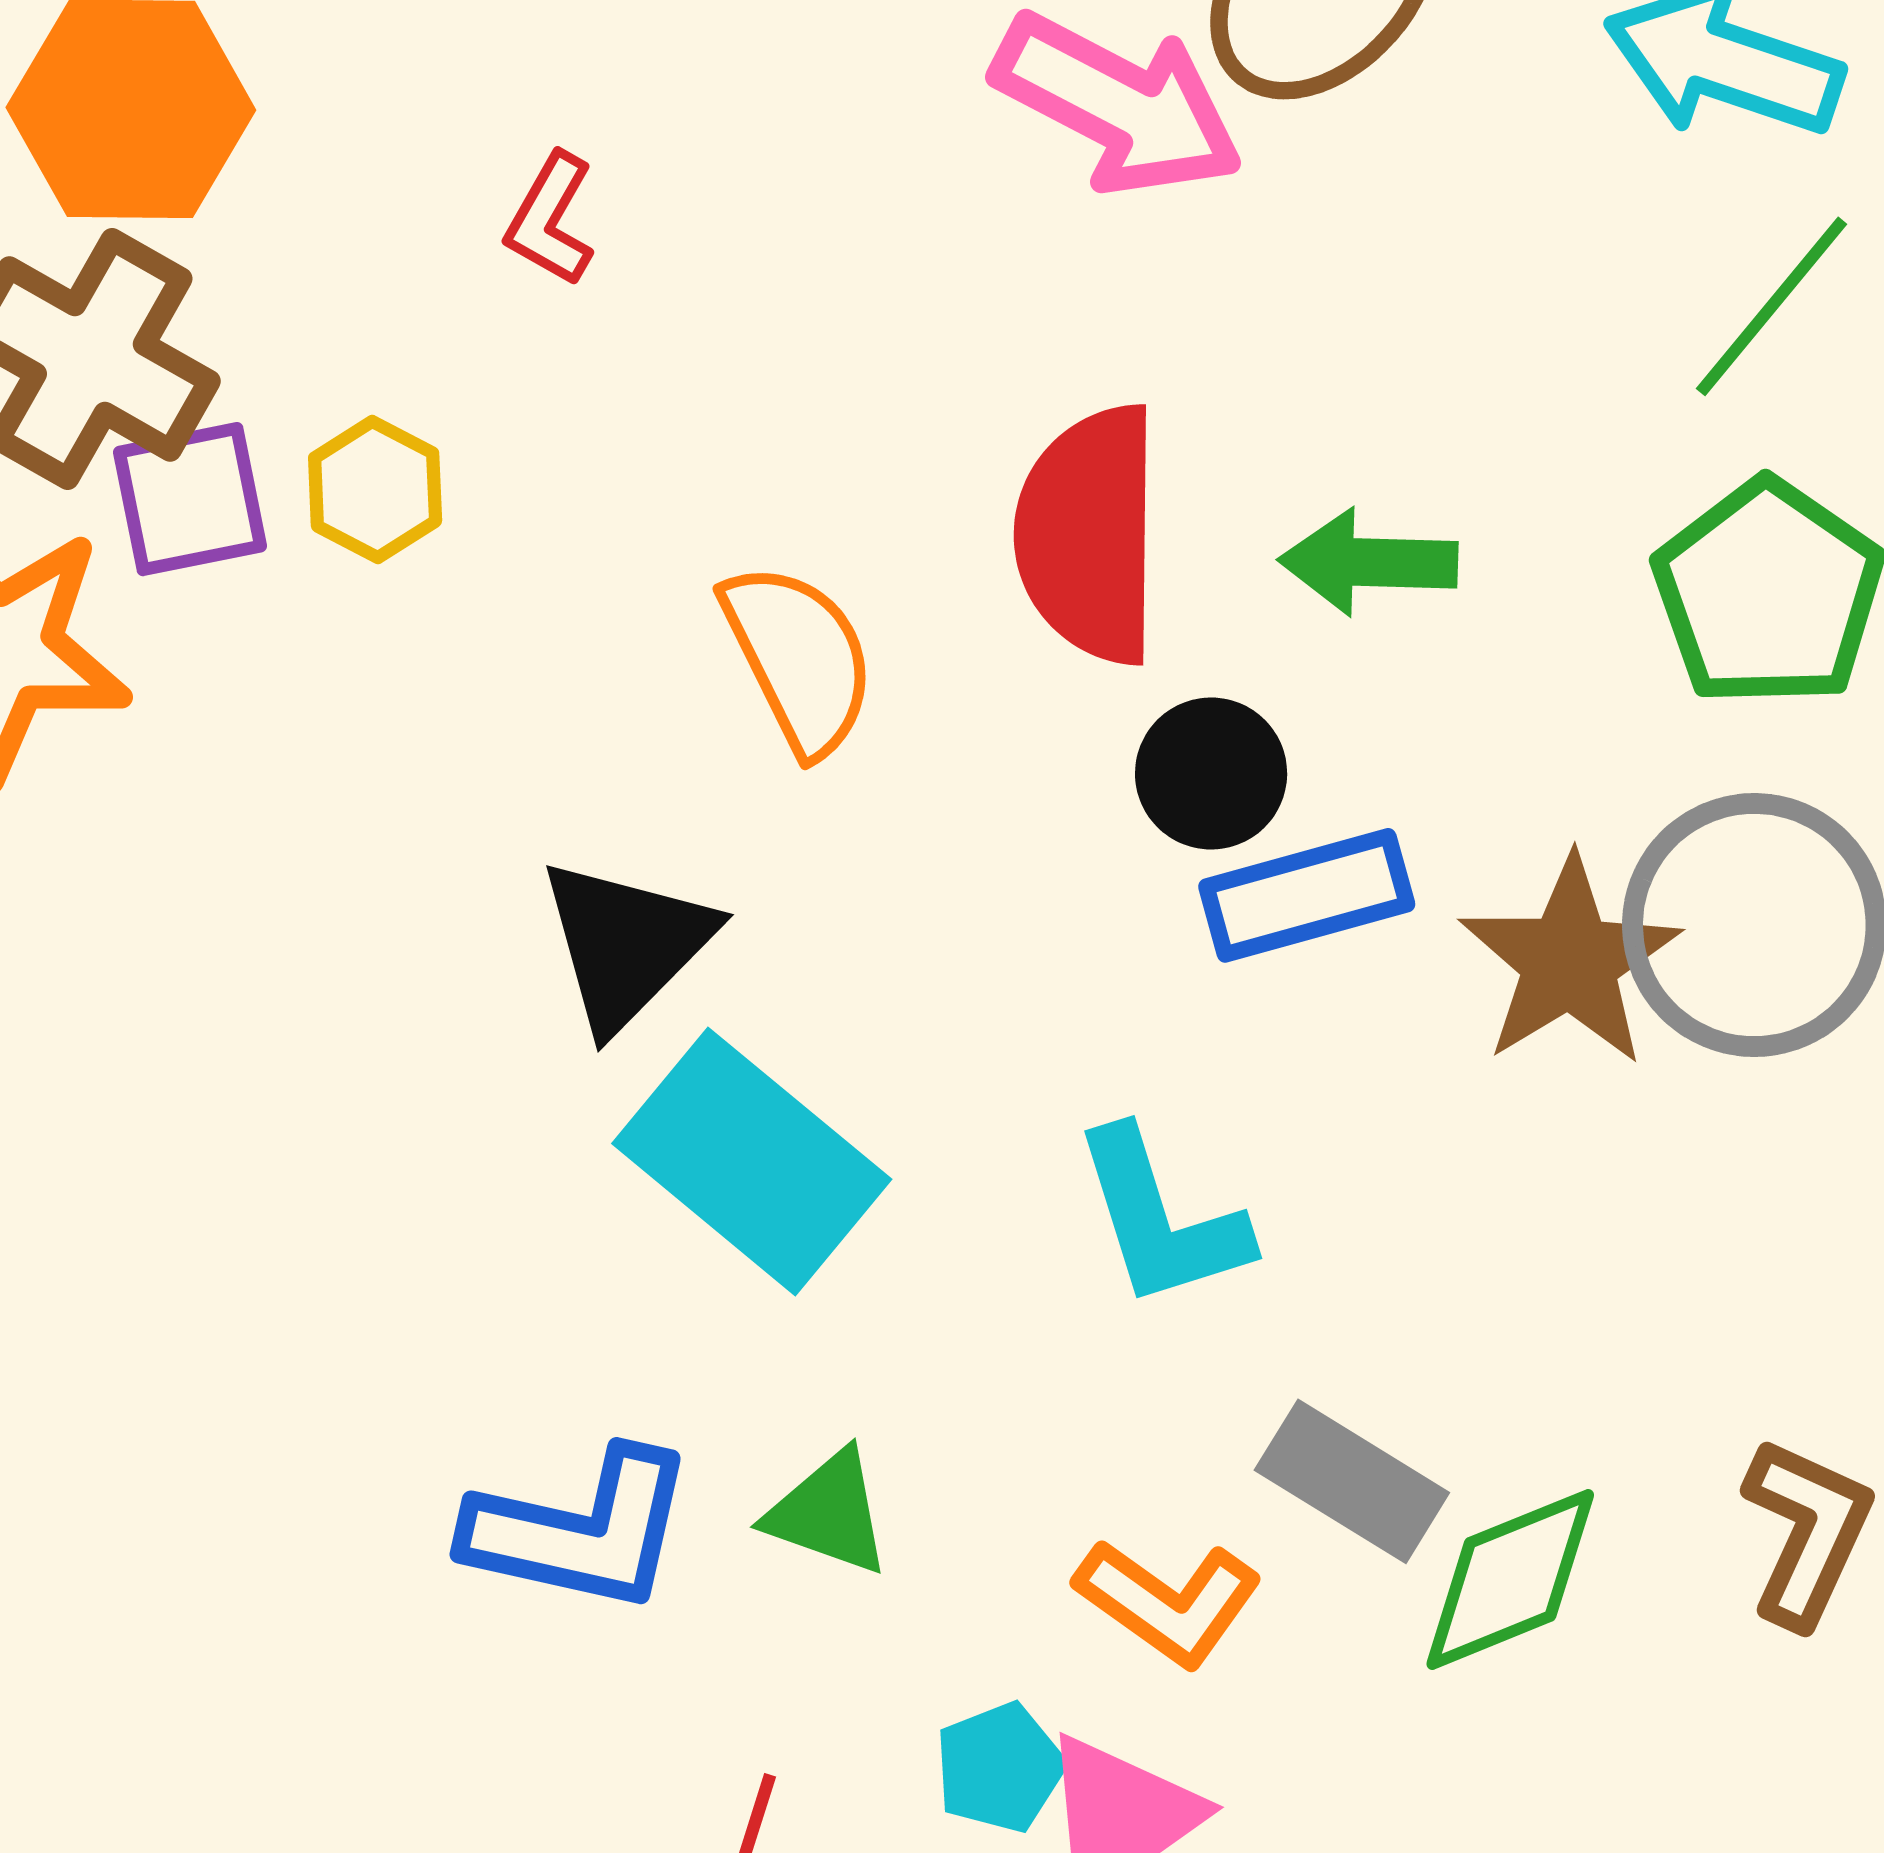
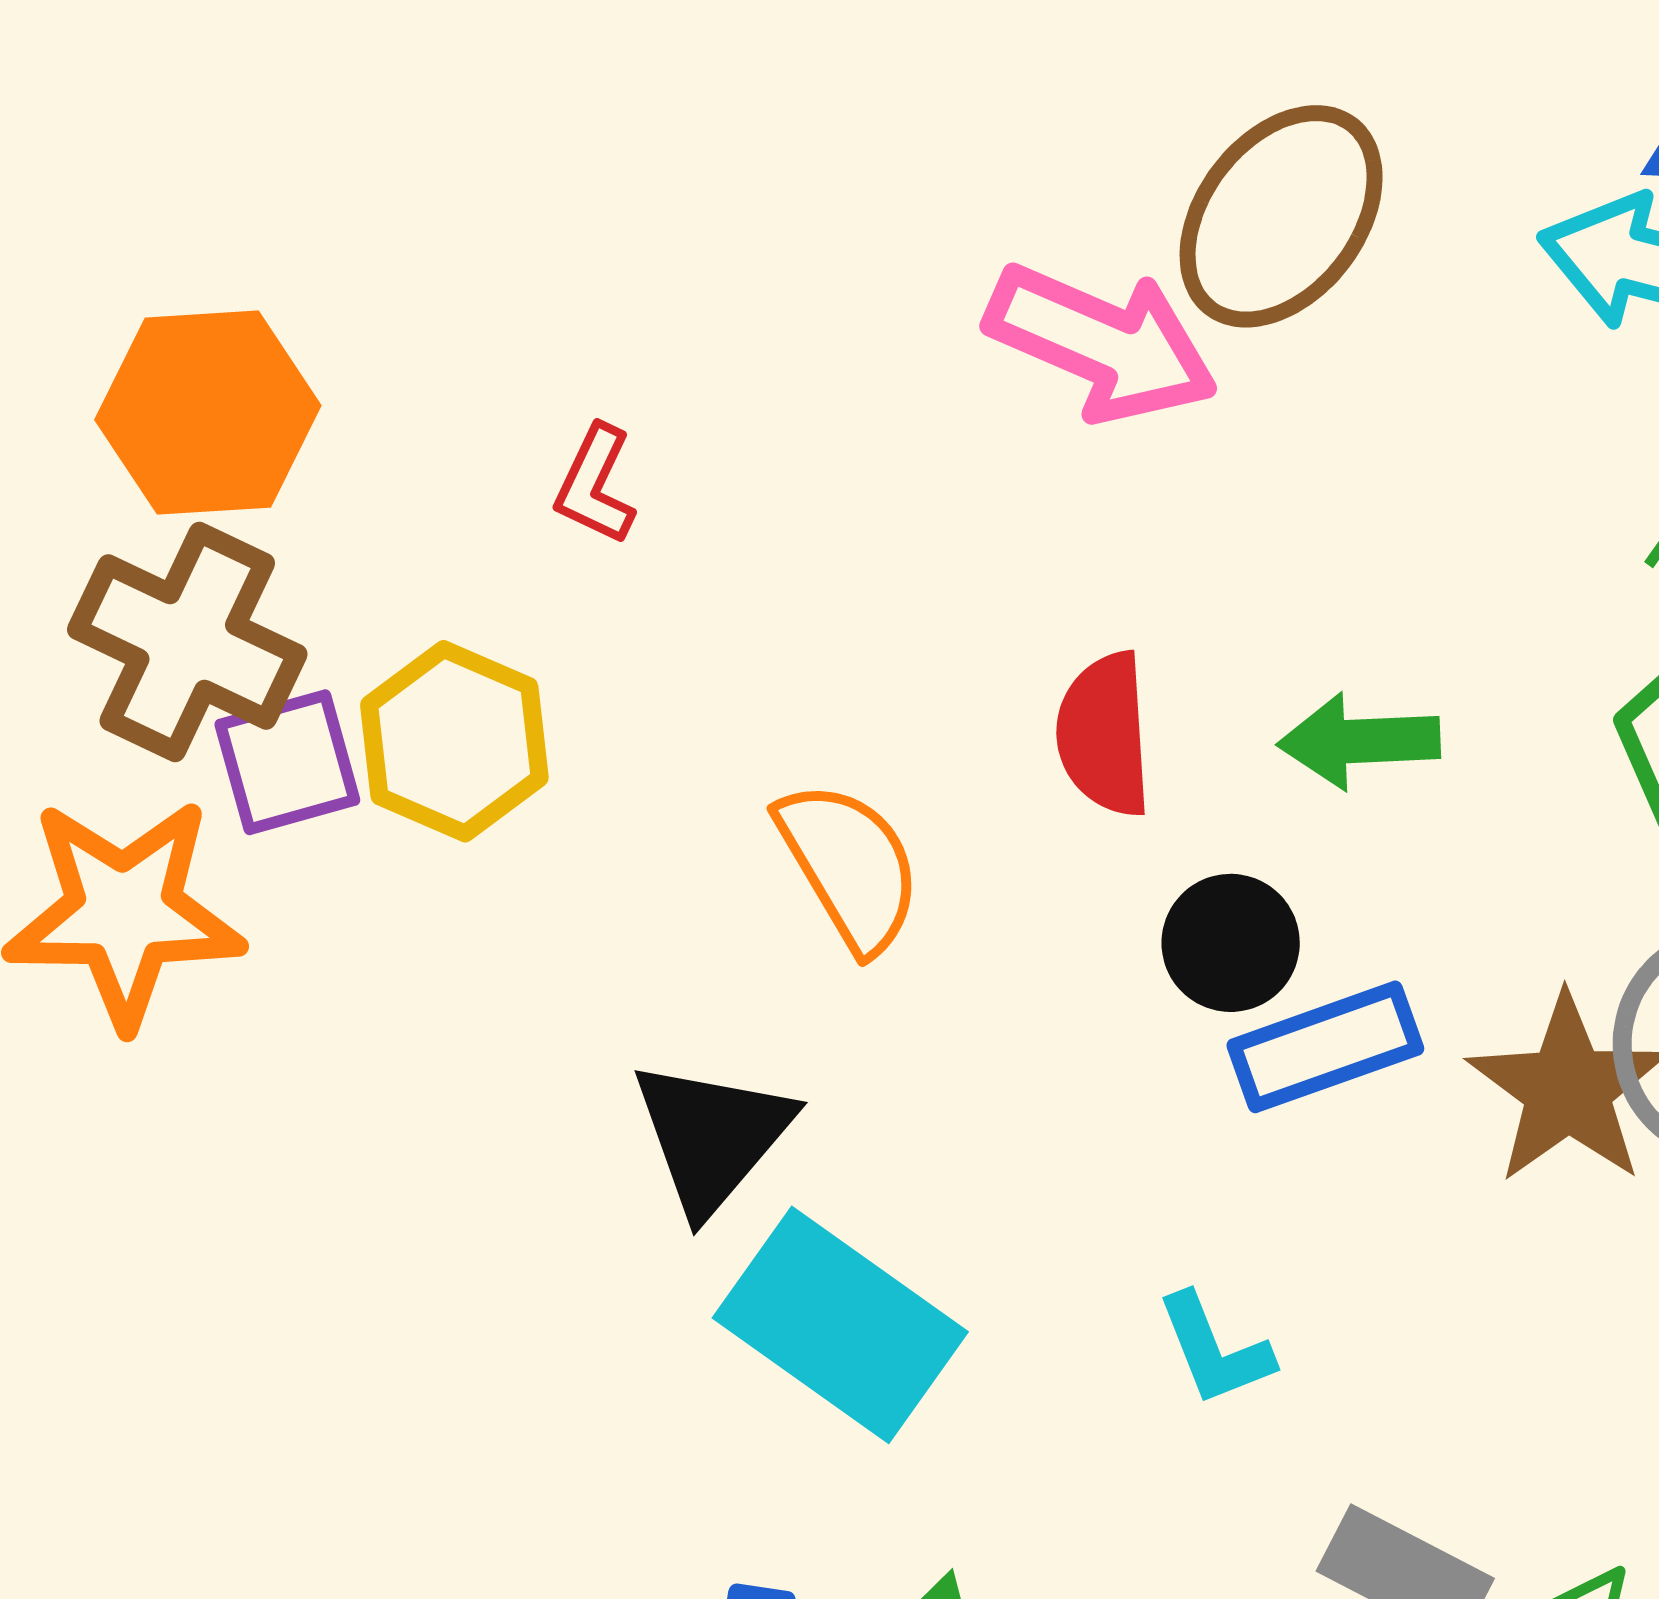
yellow hexagon: (375, 489) -> (454, 741), size x1.5
red semicircle: (1089, 534) -> (1104, 734), size x0.7
cyan L-shape: (1161, 1219) -> (1215, 1350), size x0.7

